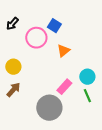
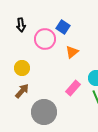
black arrow: (12, 24) -> (21, 25), turned -48
gray circle: (49, 108) -> (44, 112), moved

